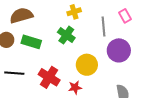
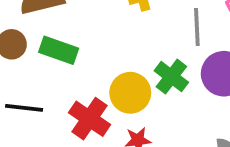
green cross: (66, 35) -> (171, 77), moved
yellow circle: (87, 65) -> (130, 93), moved

